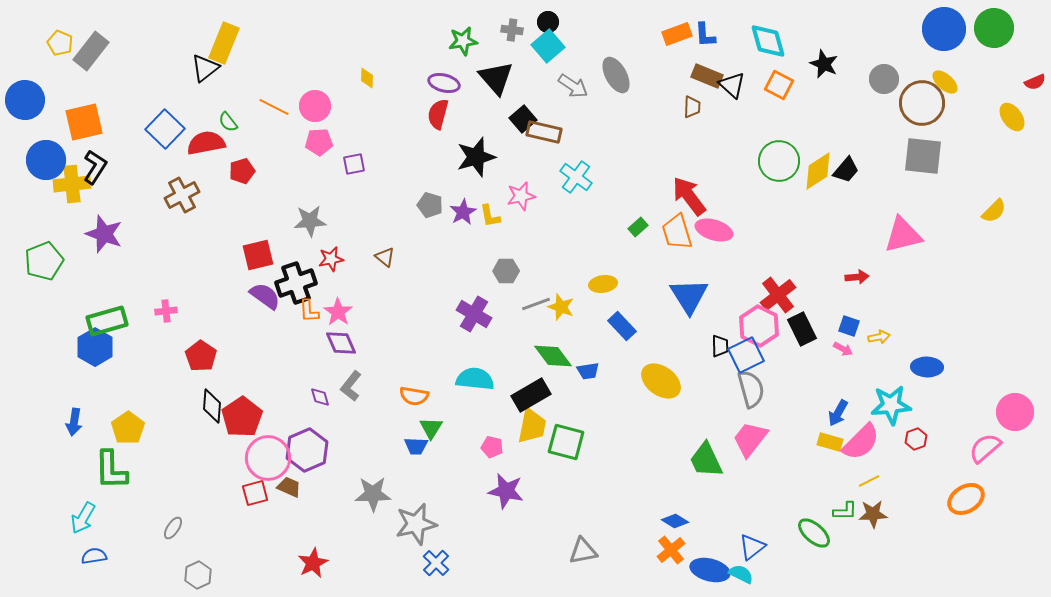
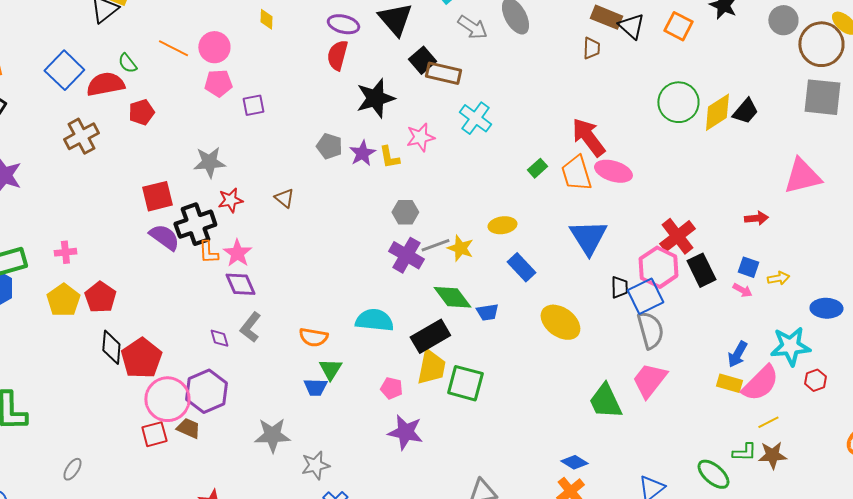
purple cross: (474, 314) -> (406, 255), moved
yellow pentagon: (128, 428) -> (63, 300), moved
gray star: (416, 524) -> (315, 465), size x0.7

